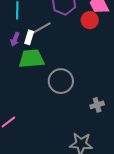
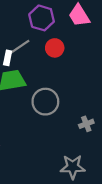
red circle: (90, 20) -> (55, 48), moved

